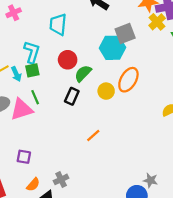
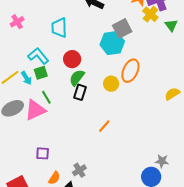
cyan L-shape: (32, 52) -> (38, 56), turned -50
green semicircle: (83, 73) -> (77, 78), moved

